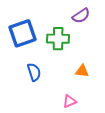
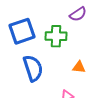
blue semicircle: (34, 72) -> (33, 68), size x1.5

